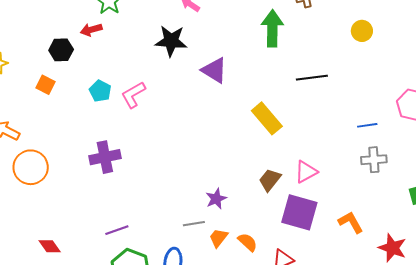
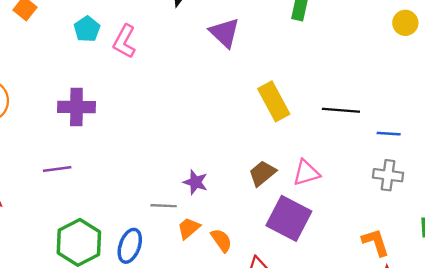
black line: (312, 78) -> (341, 110), moved
pink L-shape: (133, 95) -> (124, 41), turned -44
purple star: (216, 199) -> (195, 182), turned 30
orange L-shape: (351, 222) -> (376, 242), moved
purple line: (117, 230) -> (57, 169), moved

